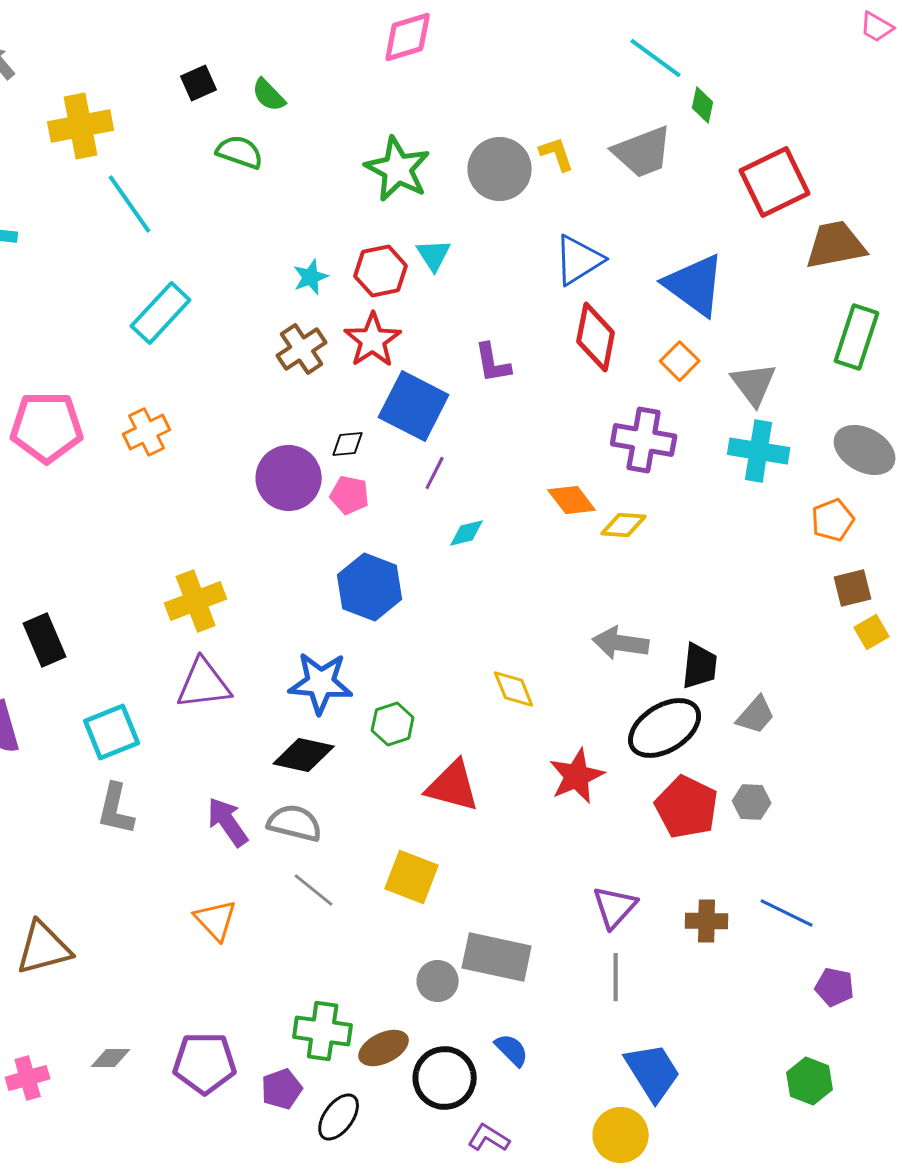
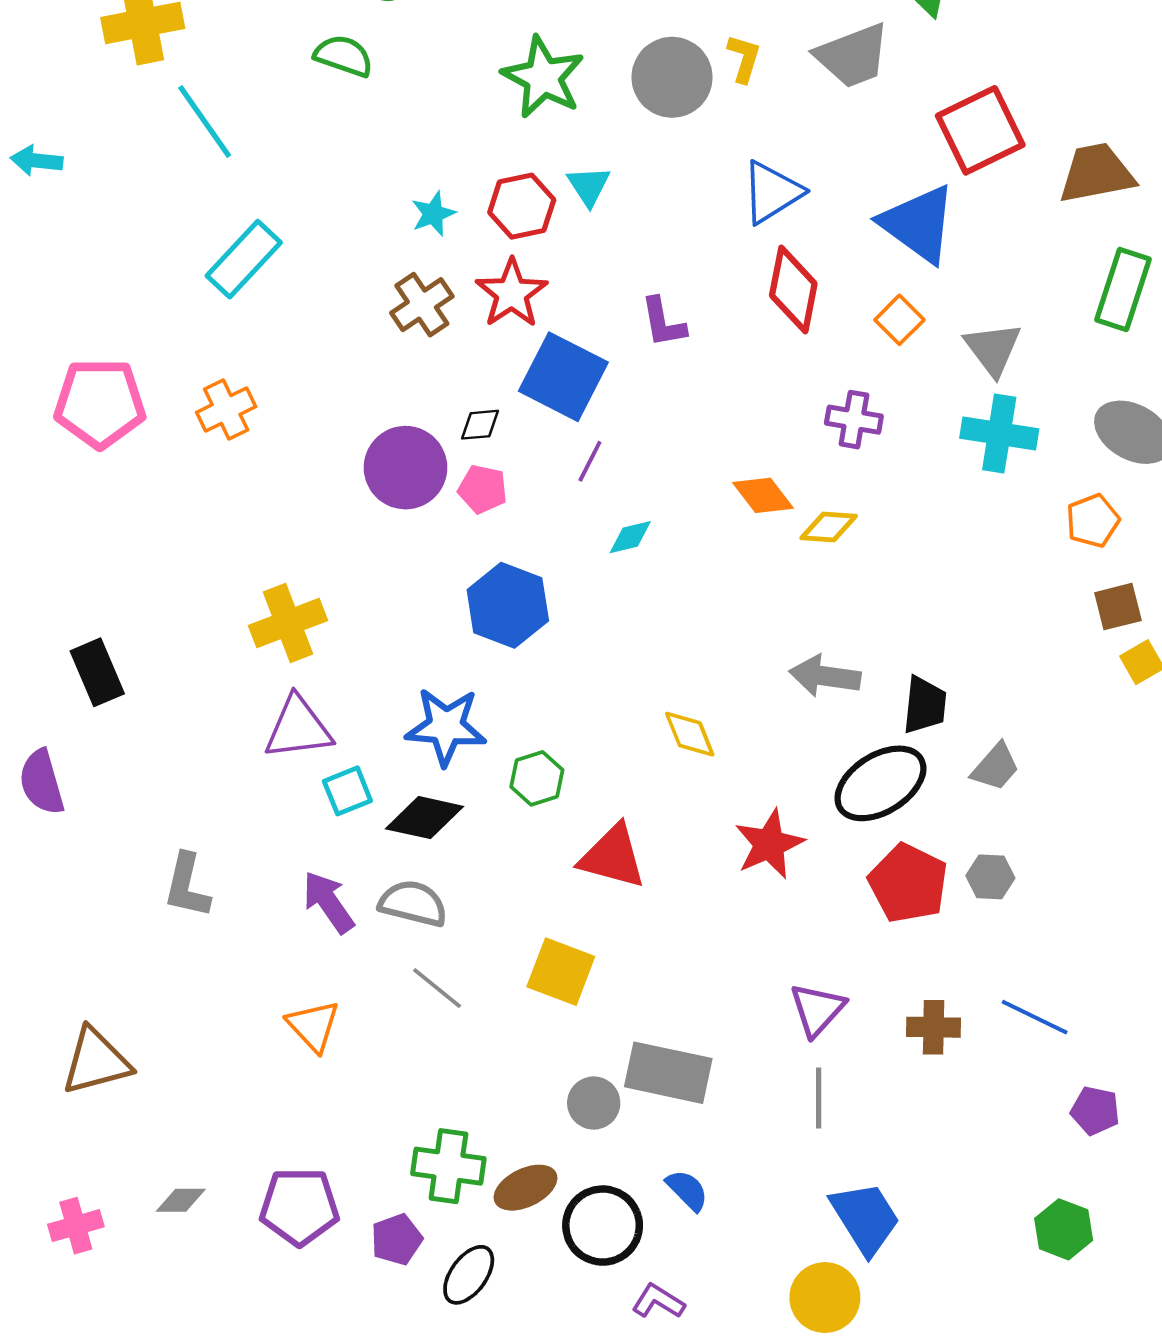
yellow L-shape: (557, 154) -> (744, 58), turned 36
red square: (775, 182) -> (980, 130), moved
purple cross: (644, 440) -> (854, 420), size x0.7
cyan square: (112, 732) -> (347, 791), moved, size x0.7

